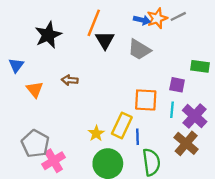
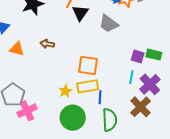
green rectangle: (200, 66) -> (154, 55), moved
orange triangle: (35, 90) -> (17, 49), turned -42
orange square: (146, 100) -> (88, 65), moved
yellow rectangle: (122, 125) -> (88, 86), turned 50

